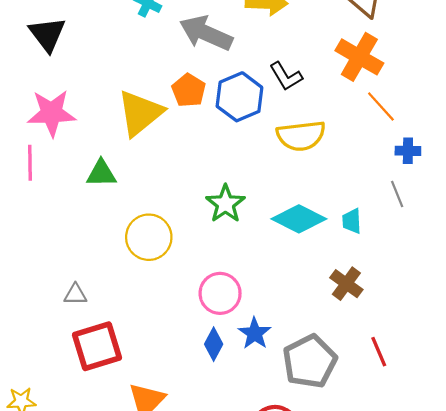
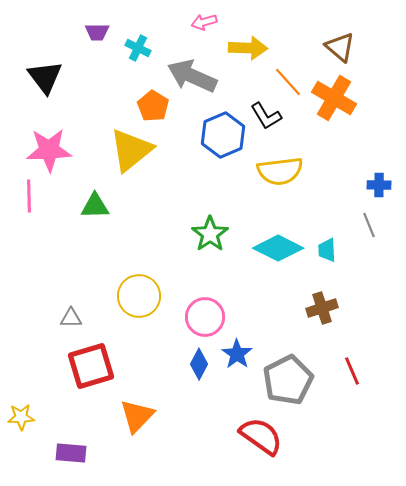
orange pentagon: (189, 90) -> (153, 106), moved
orange line: (381, 107) -> (288, 82), moved
yellow circle: (149, 237) -> (139, 296), moved
brown cross: (346, 284) -> (322, 308), turned 36

